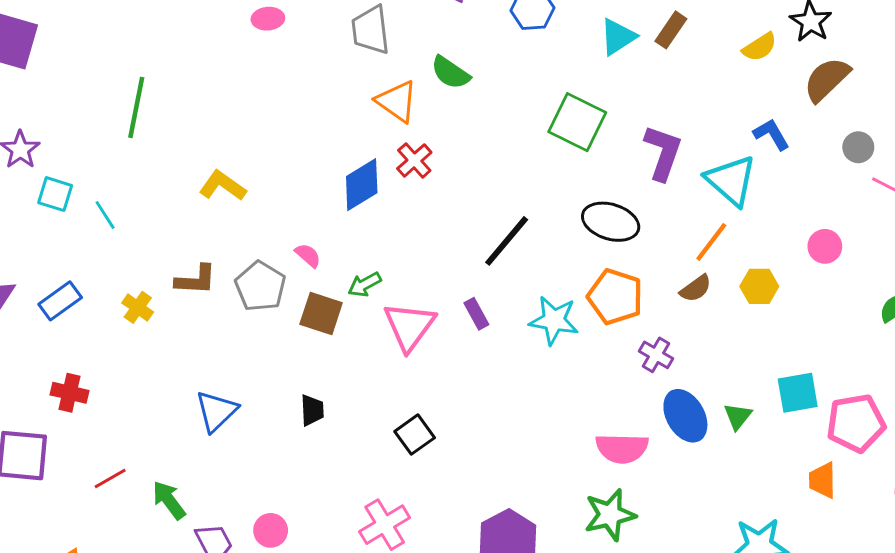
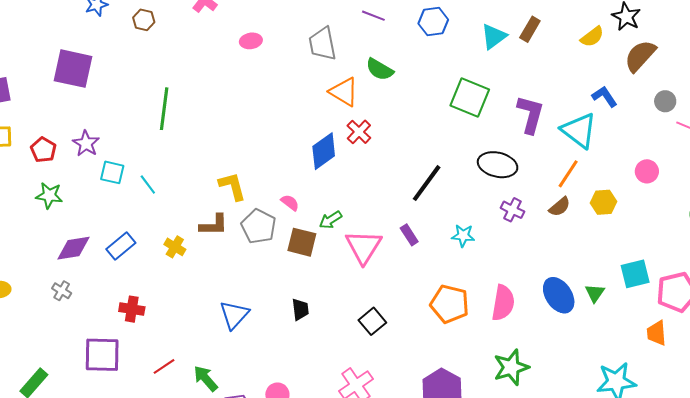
yellow L-shape: (223, 186) -> (232, 186), moved, turned 44
orange pentagon: (615, 297) -> (450, 304), moved
cyan star: (554, 320) -> (463, 236), size x0.7
purple cross: (656, 355) -> (512, 210), moved
pink semicircle: (622, 448) -> (503, 303), moved, turned -78

